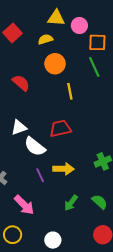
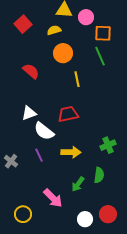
purple line: (40, 175) -> (39, 155), moved
green semicircle: (100, 202) -> (99, 175), moved, turned 56
pink arrow: (24, 205) -> (53, 198), moved
white circle: (53, 240) -> (85, 219), moved

